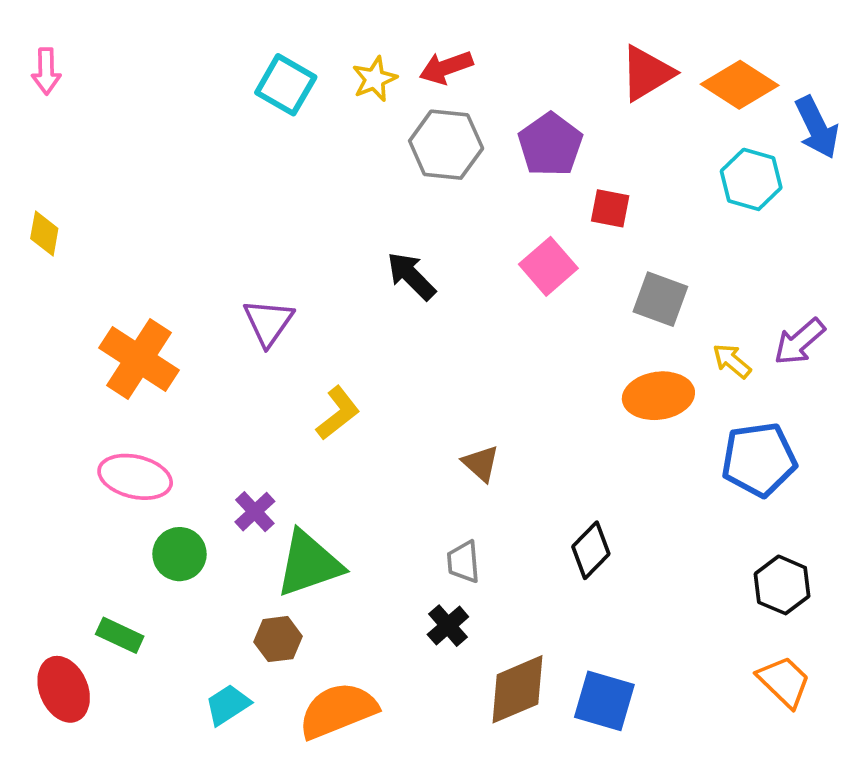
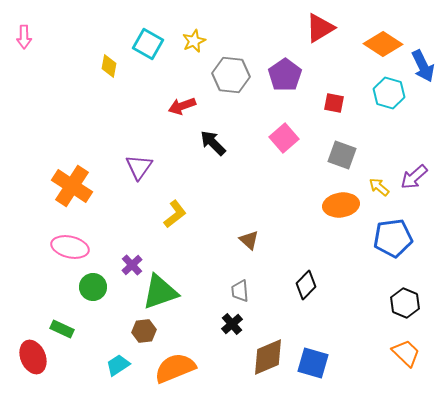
red arrow: (446, 67) -> (182, 106), moved
red triangle: (647, 73) -> (320, 28), moved
red square: (610, 208) -> (334, 103), moved
yellow diamond: (44, 233) -> (109, 66), moved

